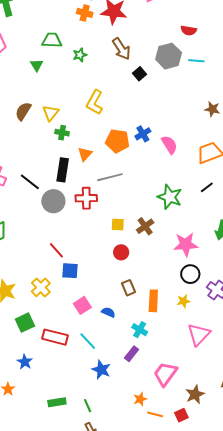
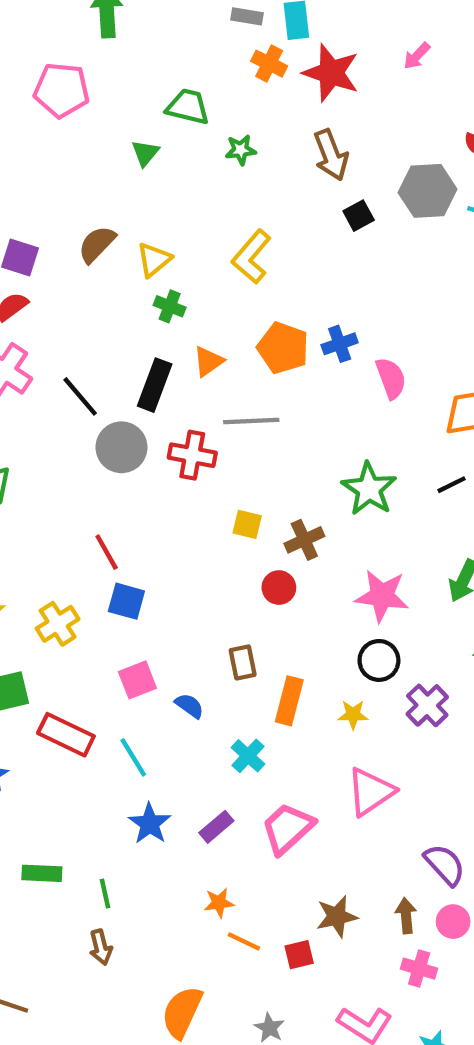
red circle: (121, 252) -> (279, 588), moved
purple rectangle: (132, 354) -> (216, 827), moved
pink trapezoid: (165, 374) -> (288, 828), moved

